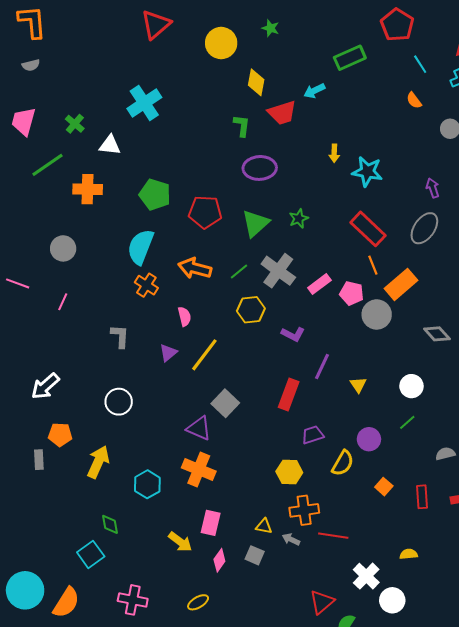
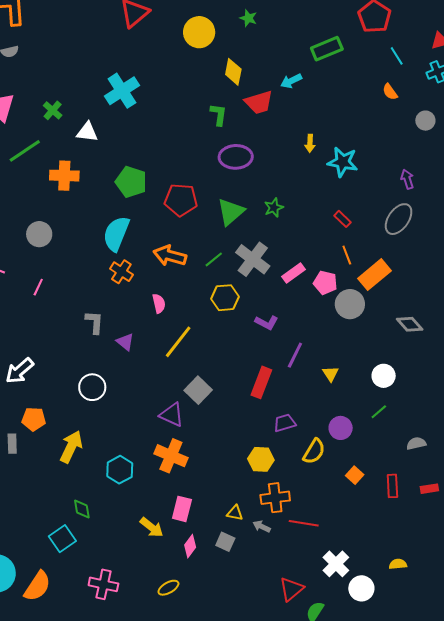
red rectangle: (368, 229) -> (343, 219), size x0.5
purple triangle: (168, 353) -> (125, 342), moved, turned -42
yellow semicircle: (409, 554) -> (398, 564), moved

